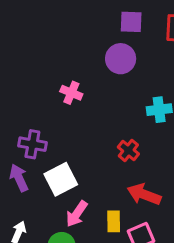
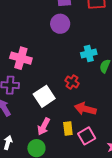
pink cross: (71, 93) -> (21, 58), moved, size x1.5
white square: (61, 179) -> (44, 96), moved

